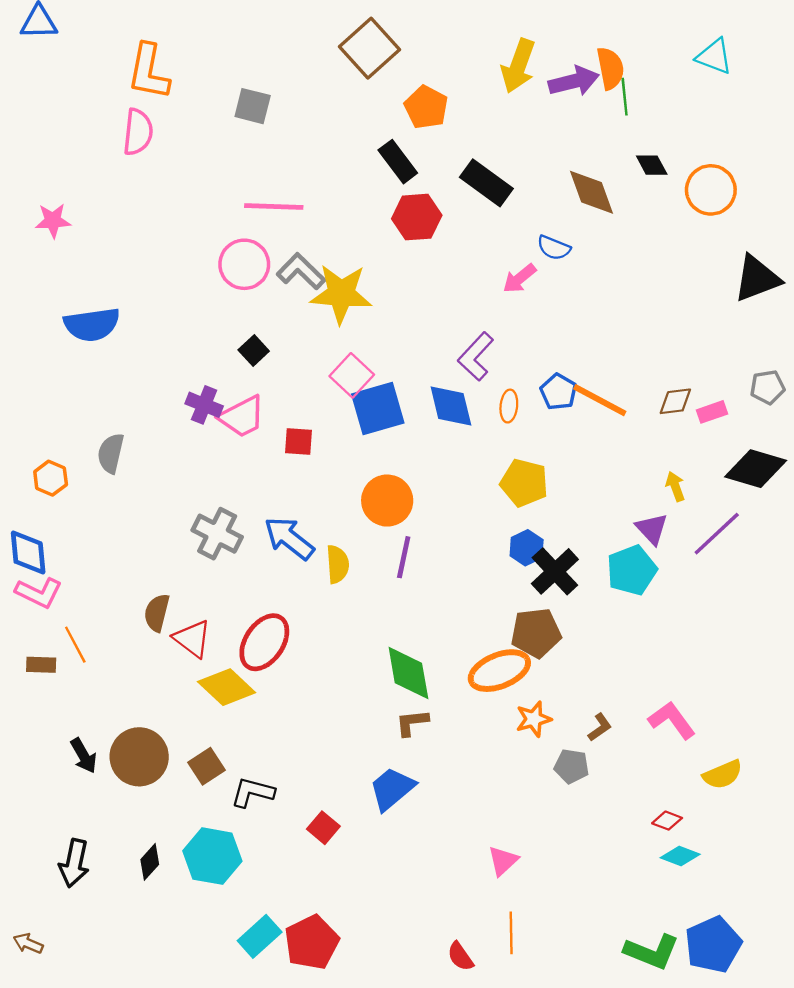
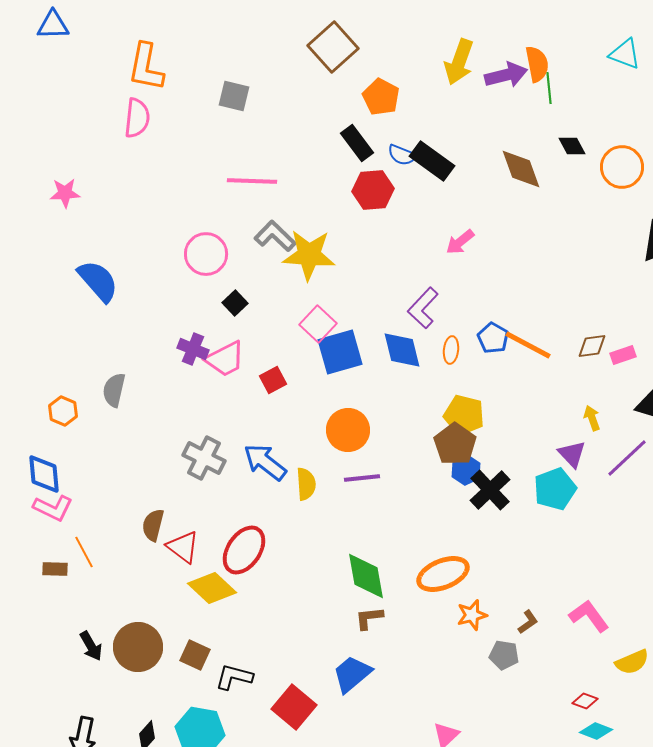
blue semicircle: (554, 248) -> (402, 155), moved
pink circle: (244, 264) -> (206, 254), moved
blue semicircle: (92, 325) -> (98, 281), turned -123
red square: (299, 441) -> (273, 380), turned -32
purple line: (404, 557) -> (362, 478), turned 72
brown pentagon: (536, 633) -> (455, 444), moved, turned -30
brown square: (206, 766) -> (195, 655), turned -32
red square: (323, 828) -> (294, 707), size x1.6

